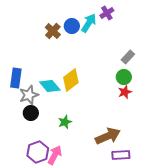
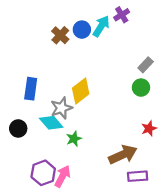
blue rectangle: (16, 78) -> (31, 89), moved
cyan diamond: (50, 86) -> (51, 123), moved
red star: (125, 92) -> (149, 128), moved
gray star: (29, 95) -> (61, 108), moved
black circle: (31, 113) -> (18, 128), moved

